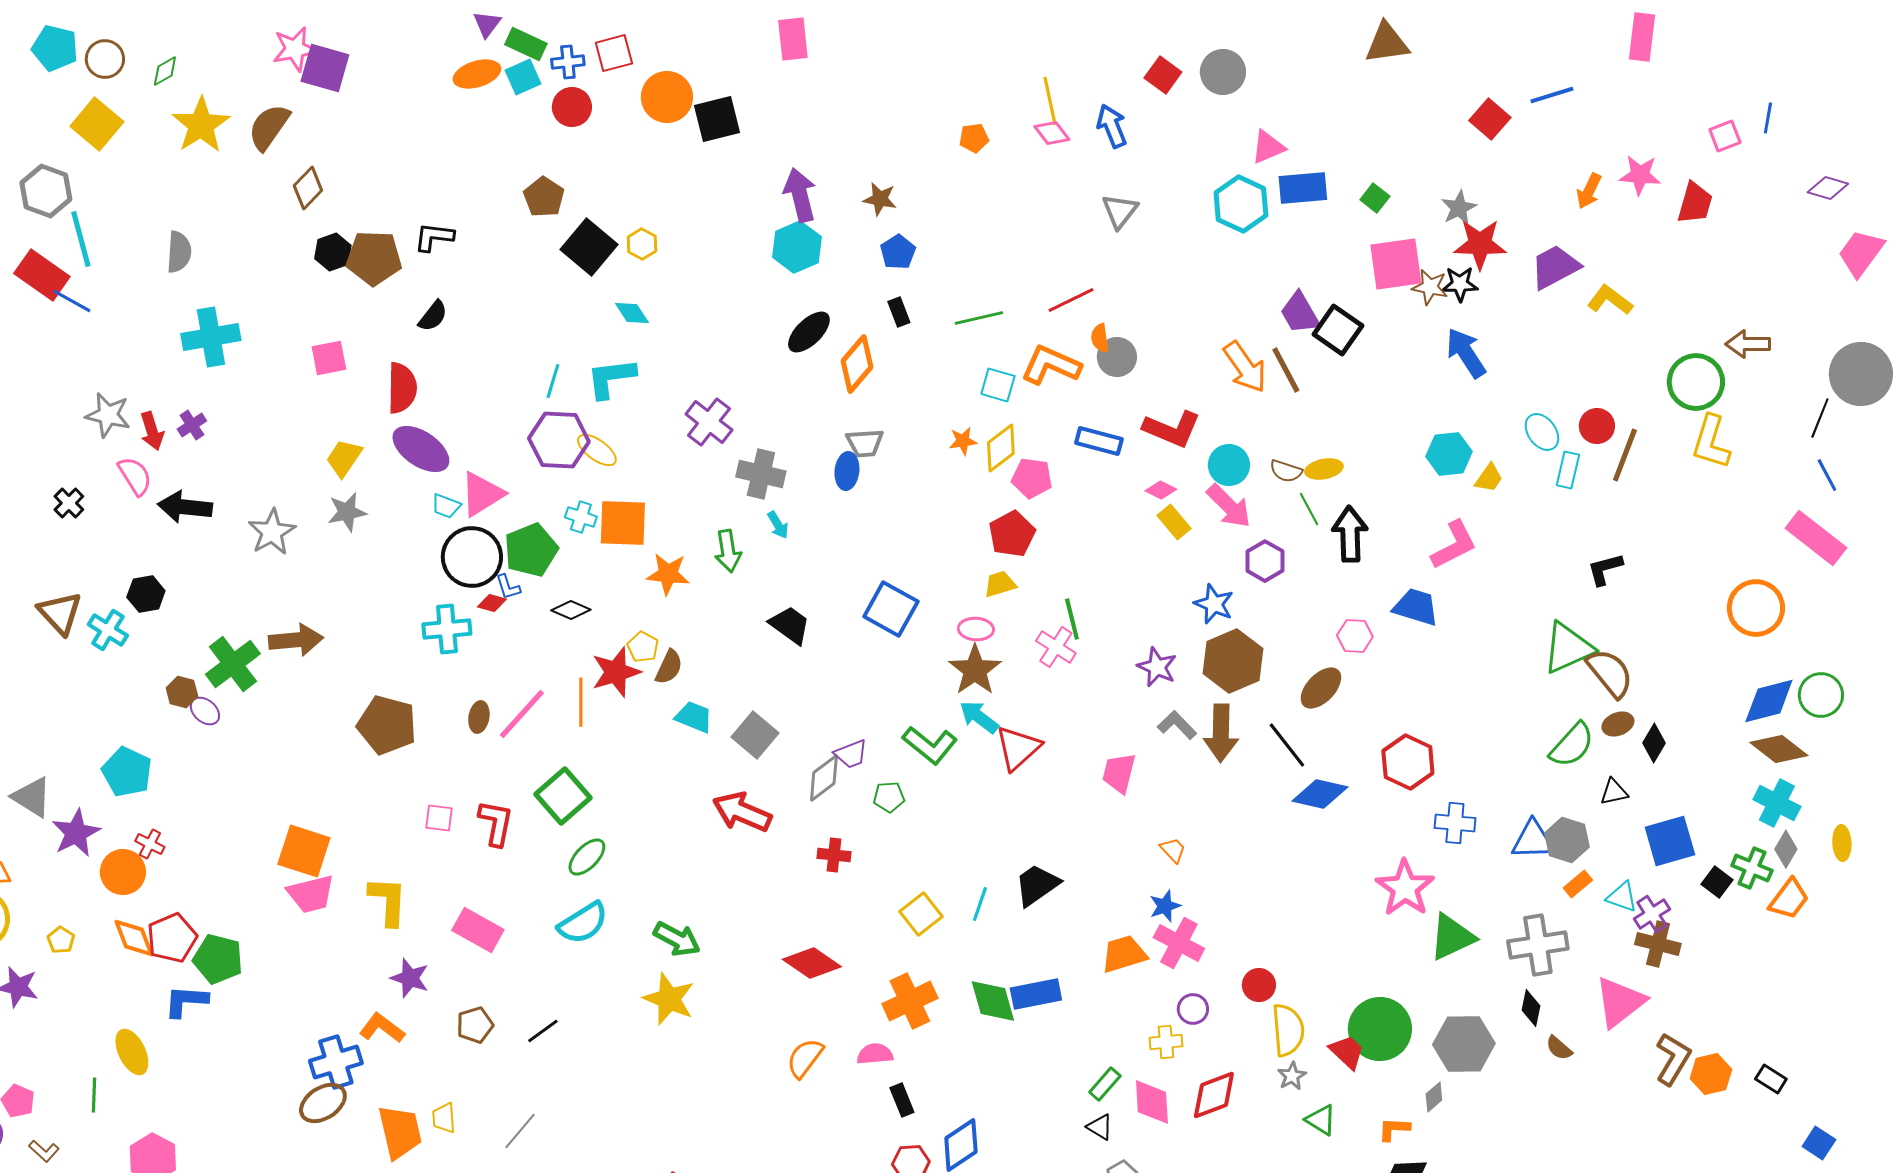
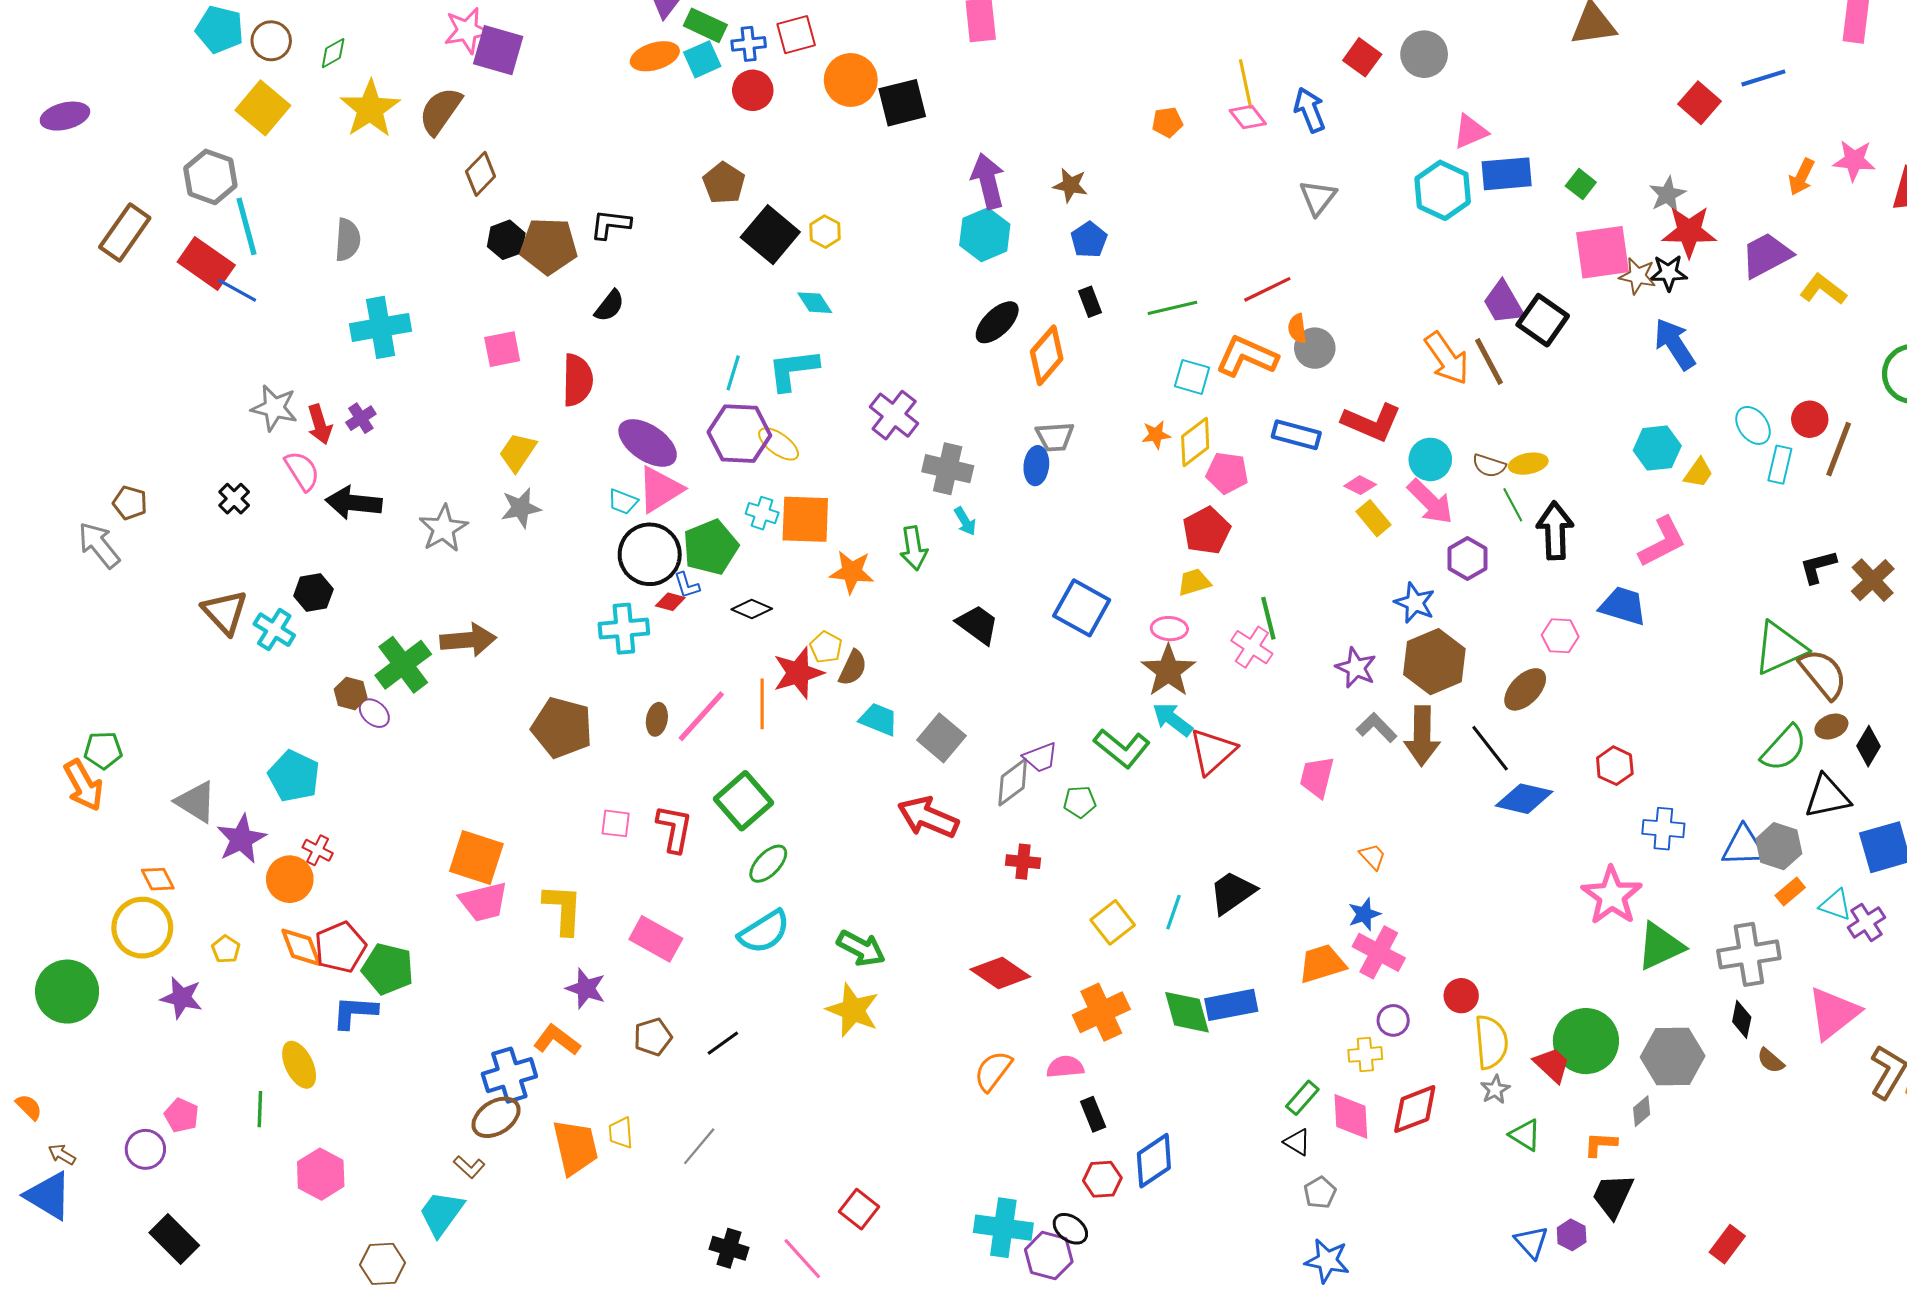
purple ellipse: (421, 449) -> (648, 443), moved
red hexagon: (1408, 762) -> (1615, 766), size x0.7
black triangle: (1614, 792) -> (1827, 797), size x1.6
brown cross: (1658, 944) -> (1873, 580), moved, turned 33
brown L-shape: (44, 1151) -> (469, 1167), moved

